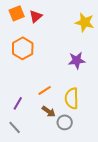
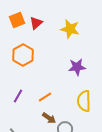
yellow star: (85, 22) -> (70, 29), moved
yellow semicircle: (72, 98) -> (84, 101), moved
purple line: (18, 103) -> (18, 96), moved

